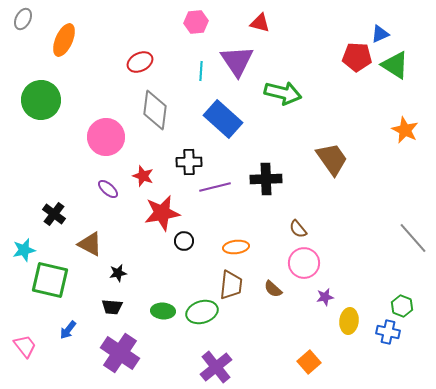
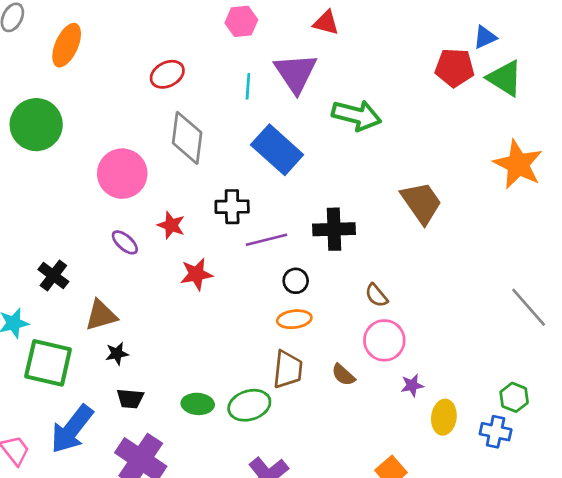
orange star: (405, 130) -> (518, 164), size x1.4
red star: (162, 213) -> (196, 274), size x0.7
black circle: (184, 241) -> (296, 281), moved
brown triangle: (90, 244) -> (101, 315), turned -44
black star: (118, 273) -> (117, 354), moved
blue arrow: (68, 330) -> (72, 429), size x2.0

